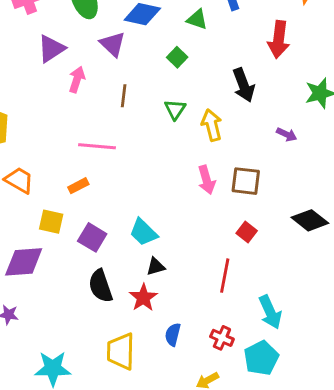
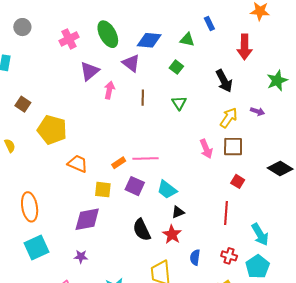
yellow arrow: (212, 125) -> (229, 118), moved, turned 55
pink line: (97, 146) -> (146, 159), moved
purple square: (92, 237) -> (135, 186), moved

